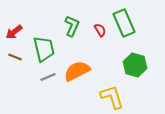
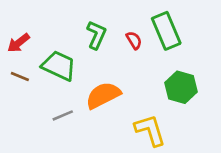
green trapezoid: (44, 49) -> (59, 66), turned -52
gray line: (48, 77) -> (63, 115), moved

